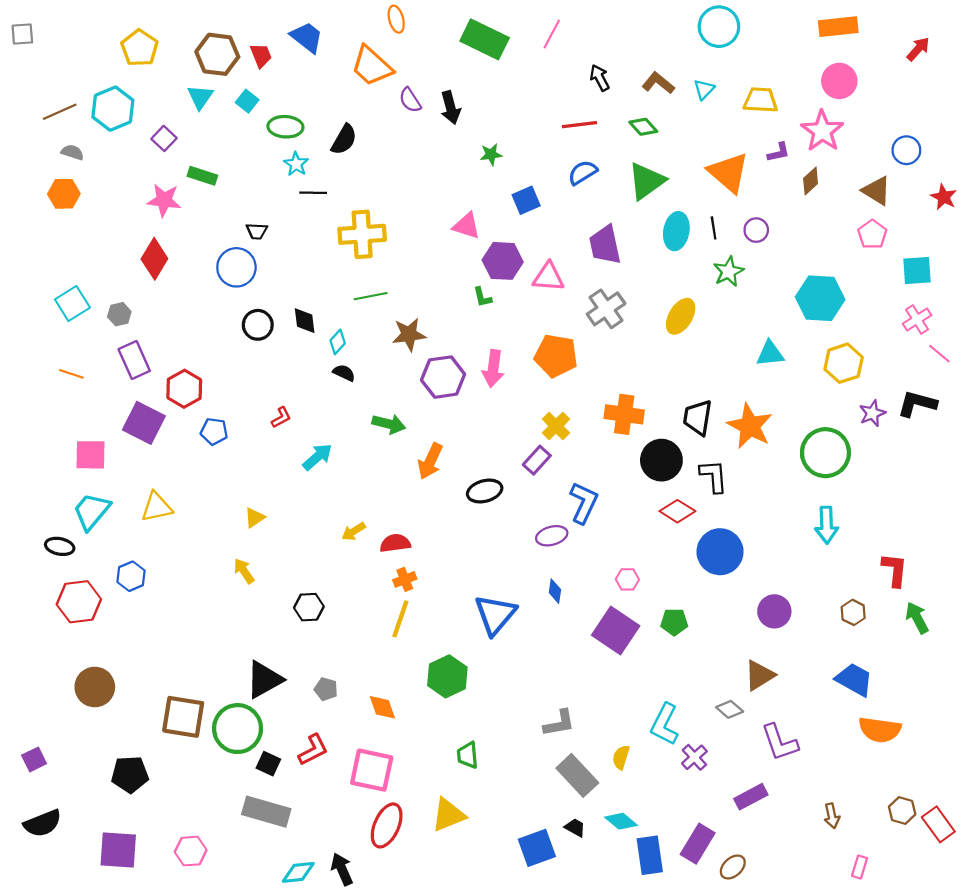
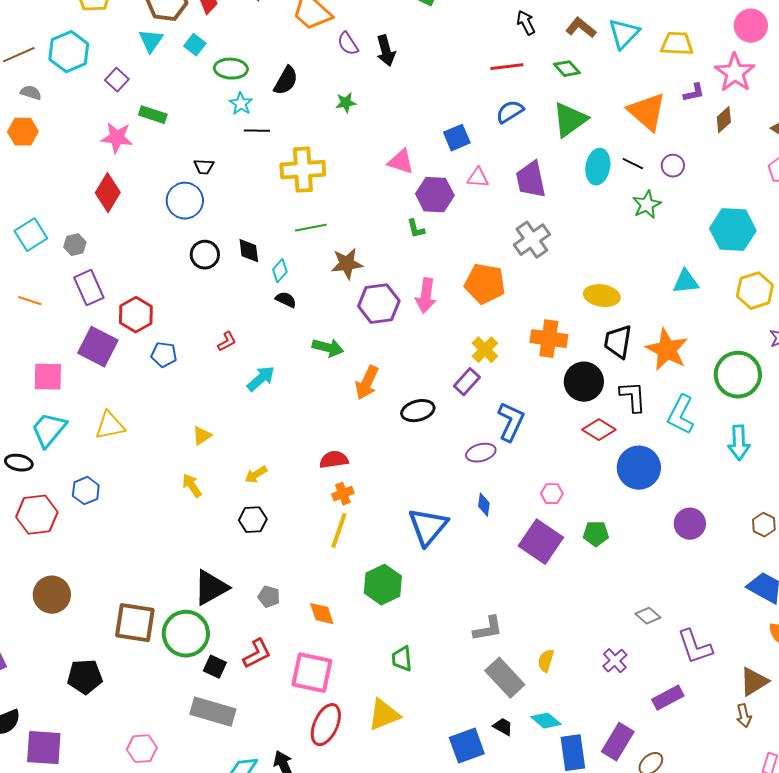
cyan triangle: (704, 89) -> (624, 34), size x1.6
green star: (491, 154) -> (346, 103), moved
black line: (714, 228) -> (633, 164), turned -55
pink triangle: (549, 277) -> (478, 178), moved, size x0.7
yellow ellipse: (681, 316) -> (602, 296), moved, turned 68
yellow arrow: (354, 531) -> (256, 475), moved
brown triangle: (759, 675) -> (754, 682), moved
cyan L-shape: (665, 724) -> (681, 415), moved
purple square: (118, 850) -> (44, 748), moved

